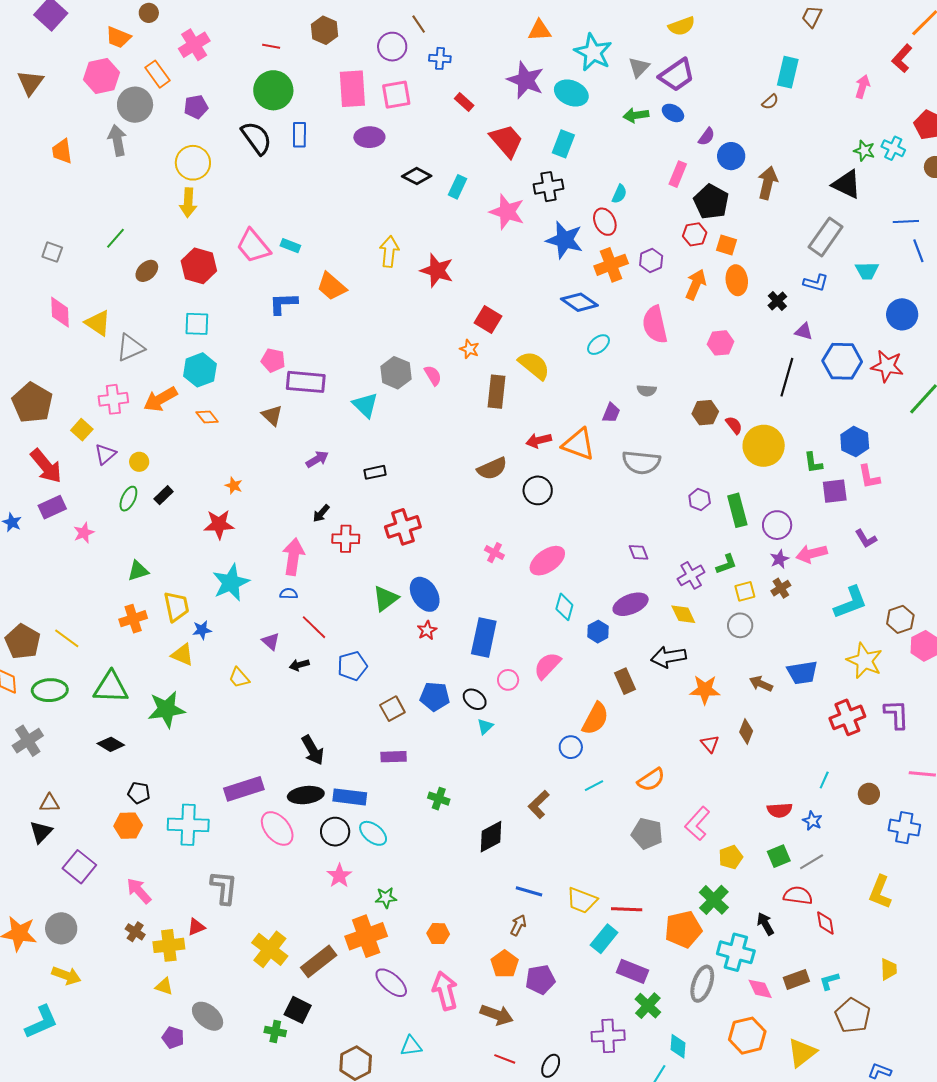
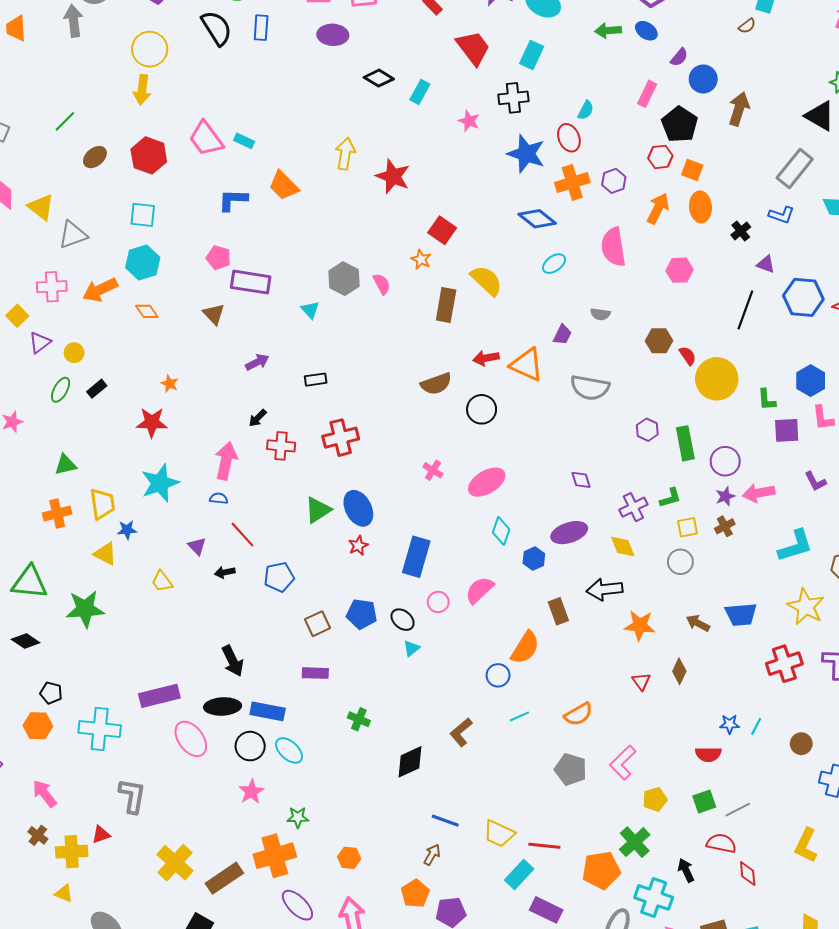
pink star: (507, 212) -> (469, 121), size x0.6
cyan triangle: (365, 405) -> (310, 310), size x0.7
blue star: (812, 821) -> (730, 724), moved, turned -30

